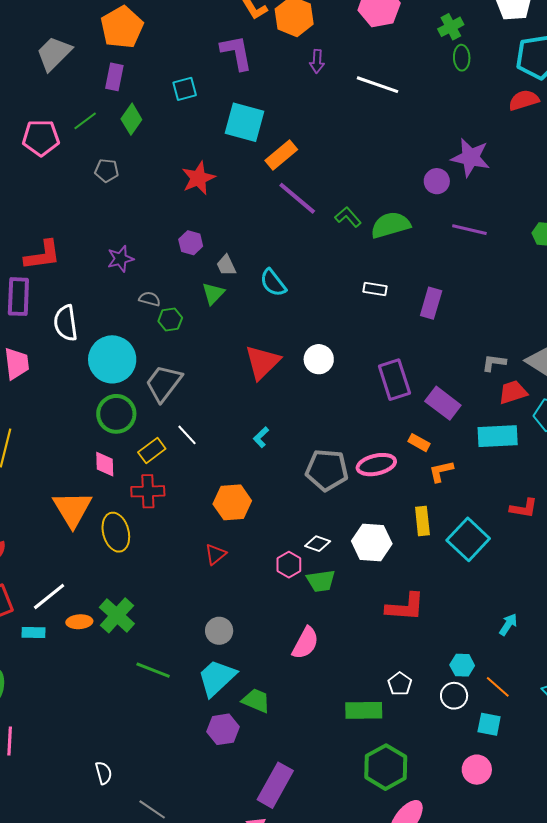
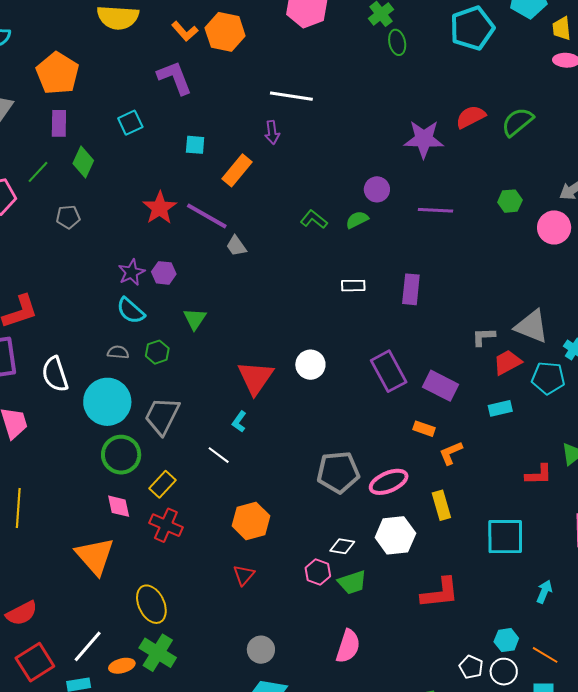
purple arrow: (317, 61) -> (272, 132), moved
white line: (378, 85) -> (291, 96), moved
red semicircle: (524, 100) -> (471, 117), moved
cyan square: (244, 122) -> (195, 145), size x0.5
purple circle: (437, 181) -> (377, 189), moved
purple line: (297, 198) -> (207, 216), moved
green semicircle: (391, 225) -> (357, 220), size x0.6
purple star: (120, 259) -> (131, 272), moved
gray trapezoid: (226, 265) -> (236, 246), moved
cyan semicircle: (273, 283) -> (131, 311), moved
gray semicircle: (150, 299) -> (118, 352), moved
white line: (187, 435) -> (219, 455), moved
cyan rectangle: (498, 436) -> (500, 408), size x0.6
cyan L-shape: (261, 437) -> (239, 422), moved
pink ellipse: (376, 465) -> (389, 482), moved
red cross: (148, 491) -> (166, 525), turned 36
yellow ellipse: (116, 532) -> (151, 604), moved
cyan square: (468, 539) -> (505, 537), moved, turned -33
white pentagon: (400, 684) -> (471, 667), moved

